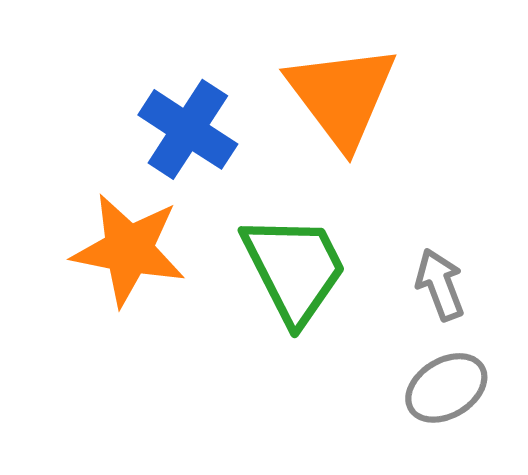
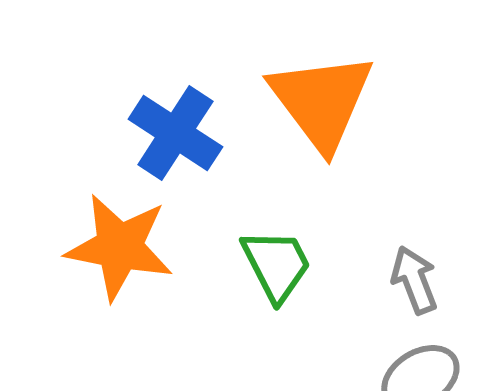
green trapezoid: (294, 269) -> (276, 265), size x0.7

